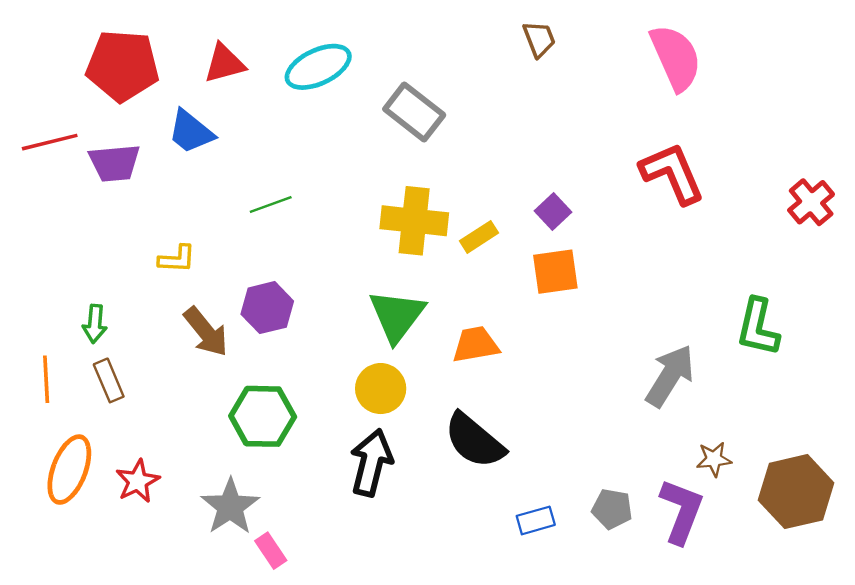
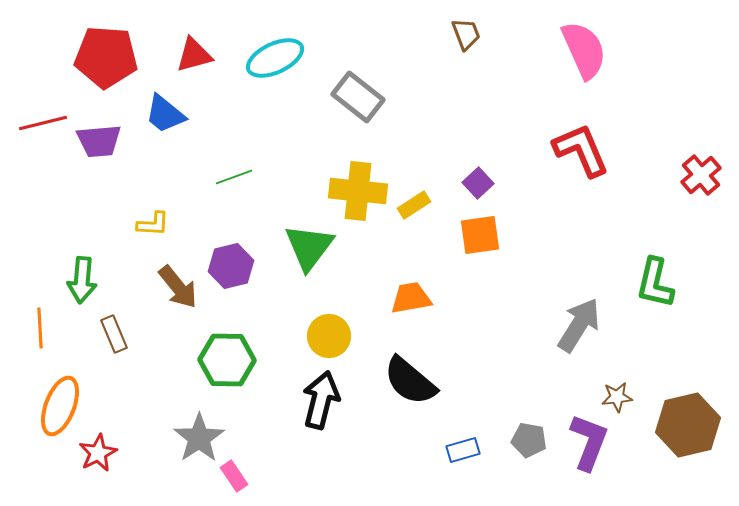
green triangle: (397, 316) -> (309, 247), moved
green arrow: (95, 324) -> (82, 280), size x1.4
brown rectangle: (109, 380) -> (114, 334), moved
red star: (138, 481) -> (98, 453), moved

